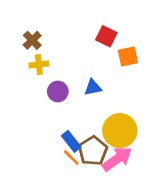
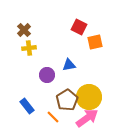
purple circle: (58, 92) -> (47, 75), moved
blue rectangle: (71, 141) -> (27, 106), moved
brown pentagon: (93, 151) -> (67, 100), moved

